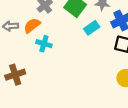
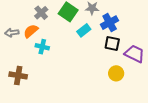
brown cross: (15, 75) -> (18, 75), turned 30

